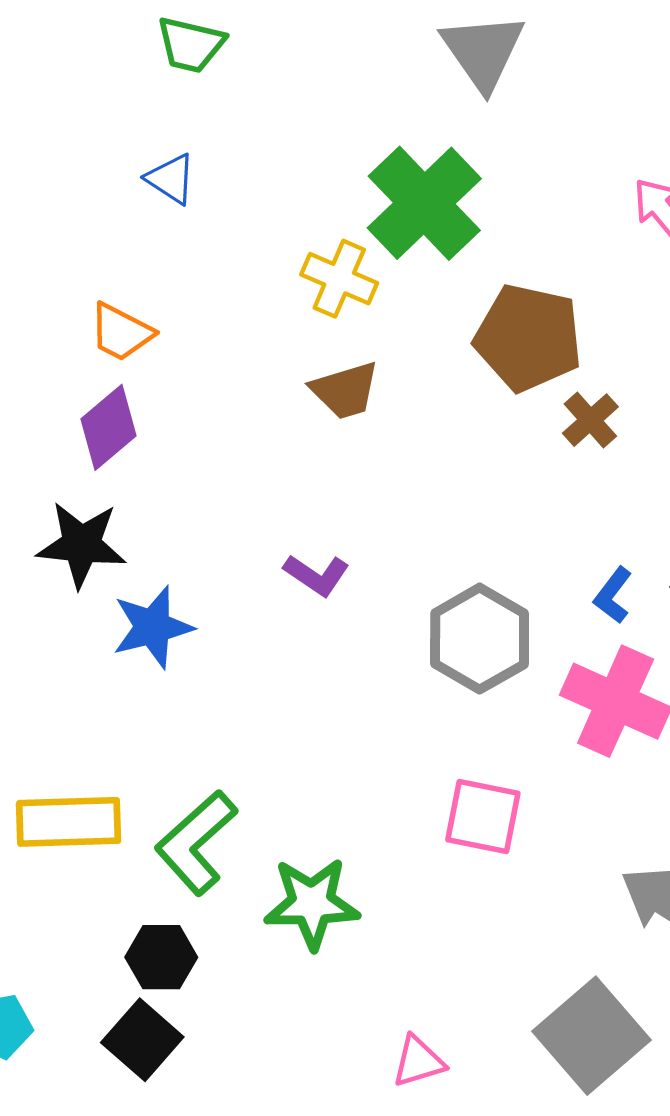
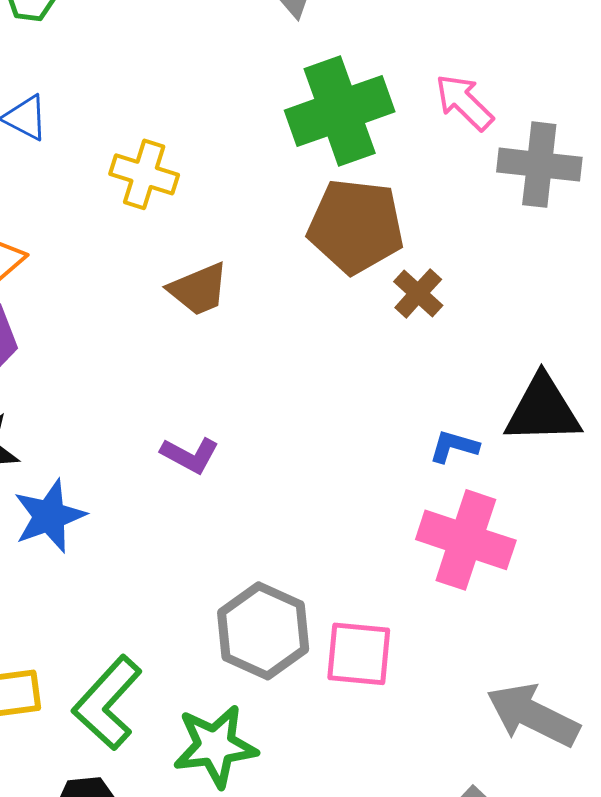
green cross: (424, 203) -> (340, 111), moved, turned 30
yellow cross: (339, 279) -> (144, 174), moved
blue L-shape: (613, 595) -> (454, 446), turned 75
gray hexagon: (480, 639) -> (263, 631), moved

